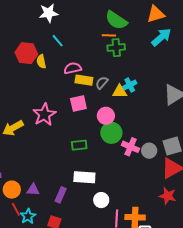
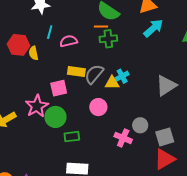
cyan line: (58, 41) -> (50, 32), turned 56
pink semicircle: (73, 68) -> (69, 41), moved
gray semicircle: (102, 83) -> (94, 74), size x1.5
pink square: (78, 104) -> (59, 88), moved
green circle: (111, 133) -> (55, 117), moved
gray circle: (149, 151) -> (140, 125), moved

